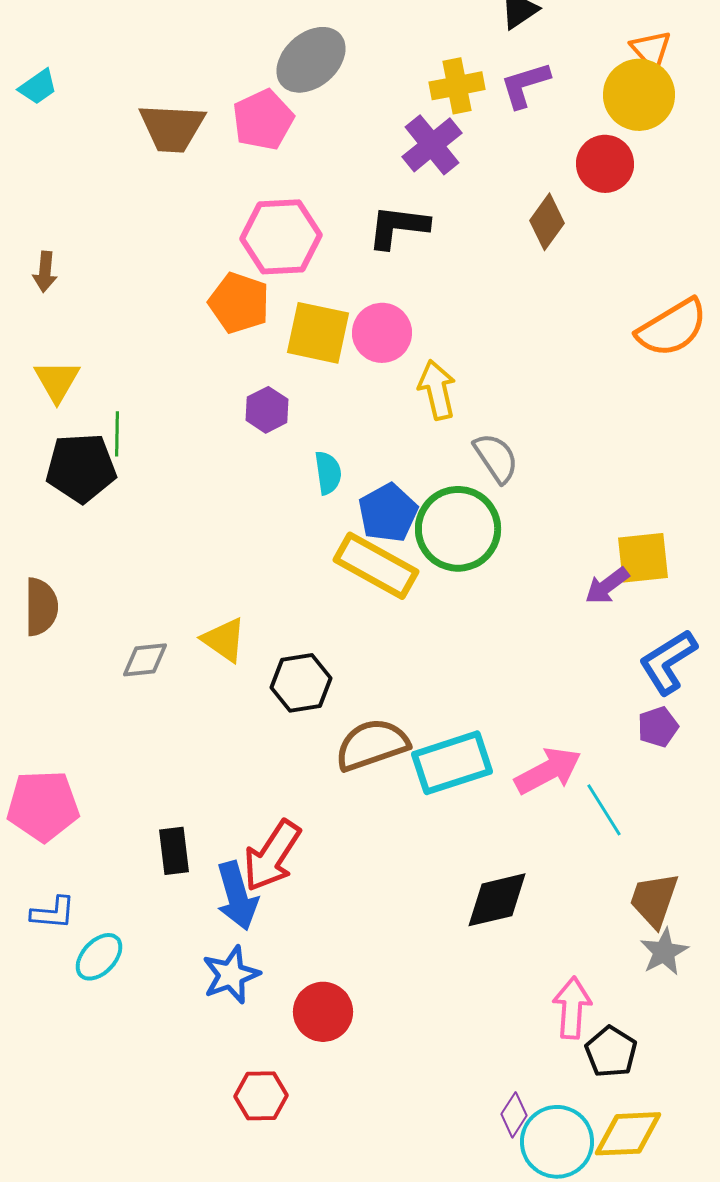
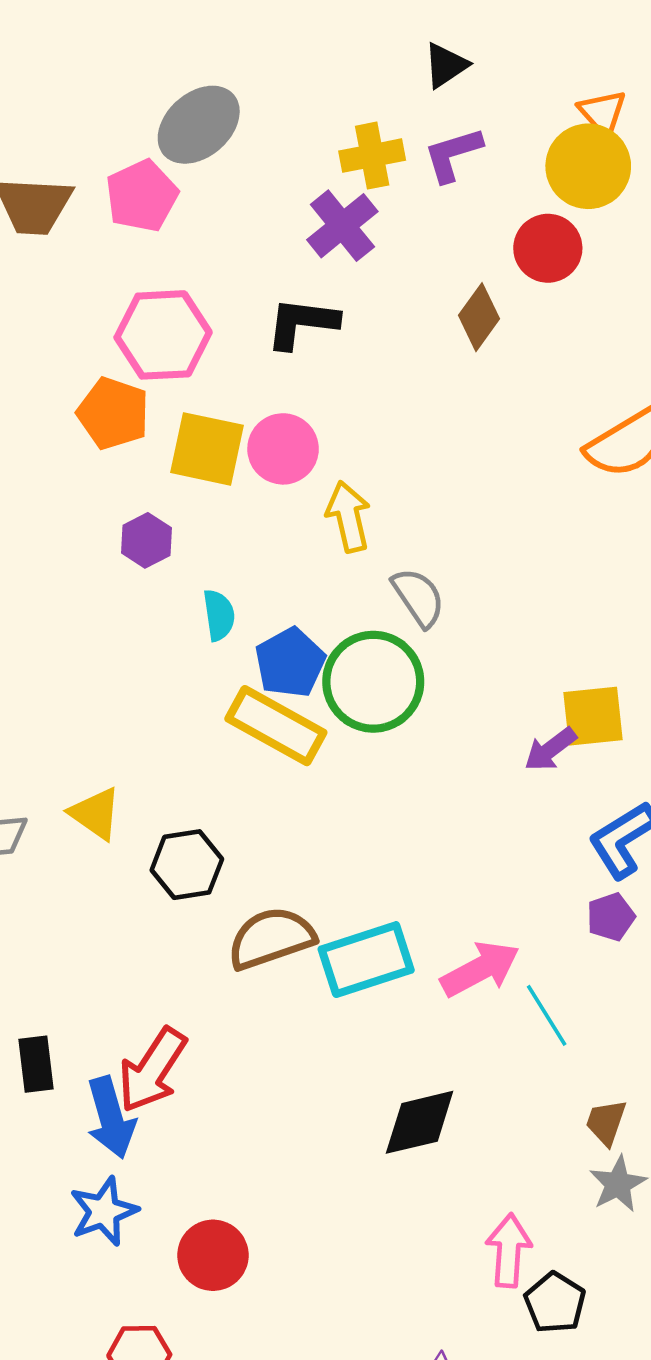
brown trapezoid: (654, 900) -> (606, 1122), size x0.7

